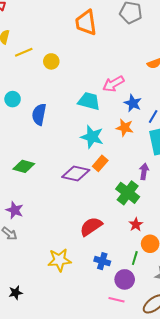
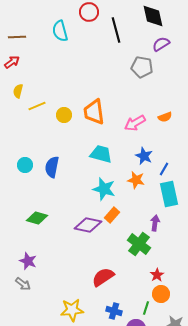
orange trapezoid: (86, 23) -> (94, 112), moved
pink arrow: (113, 84) -> (135, 123), moved
cyan circle: (13, 99) -> (25, 165), moved
red star: (136, 224) -> (157, 275), moved

